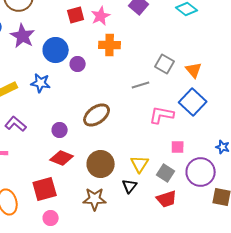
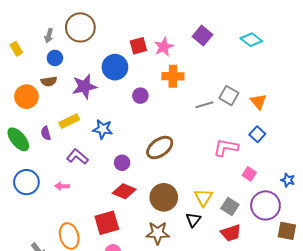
purple star: (23, 36) -> (84, 86), moved, turned 30
blue circle: (56, 50) -> (115, 67), moved
blue star: (41, 83) -> (103, 129), moved
gray line: (141, 85) -> (204, 105), moved
blue square: (193, 102) -> (257, 134), size x0.6
pink square: (178, 147) -> (249, 174), moved, turned 32

